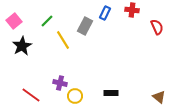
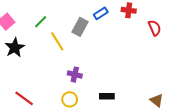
blue rectangle: (105, 13) -> (101, 13), turned 32
purple cross: (60, 83) -> (75, 75), moved

